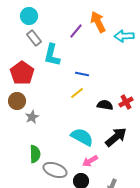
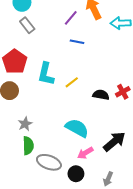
cyan L-shape: (52, 55) -> (46, 74), moved
blue line: (82, 74) -> (77, 42), moved
gray star: (32, 117) -> (25, 124), moved
black arrow: (116, 137) -> (114, 142), moved

